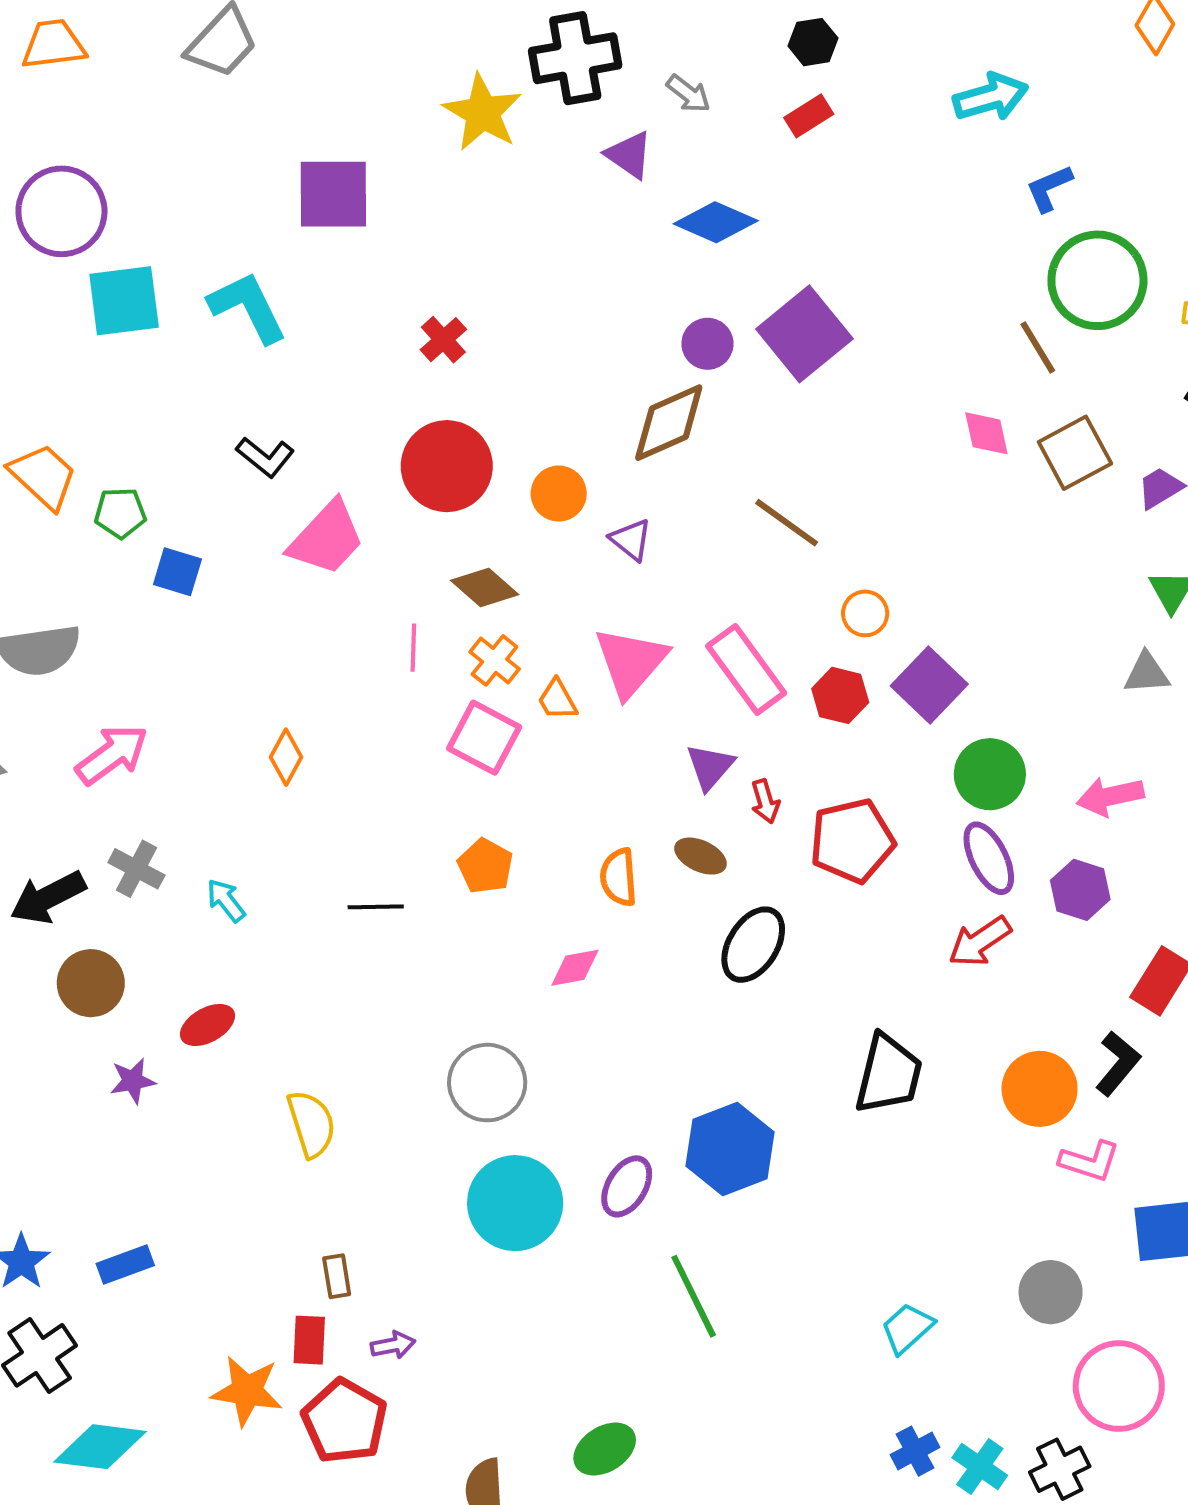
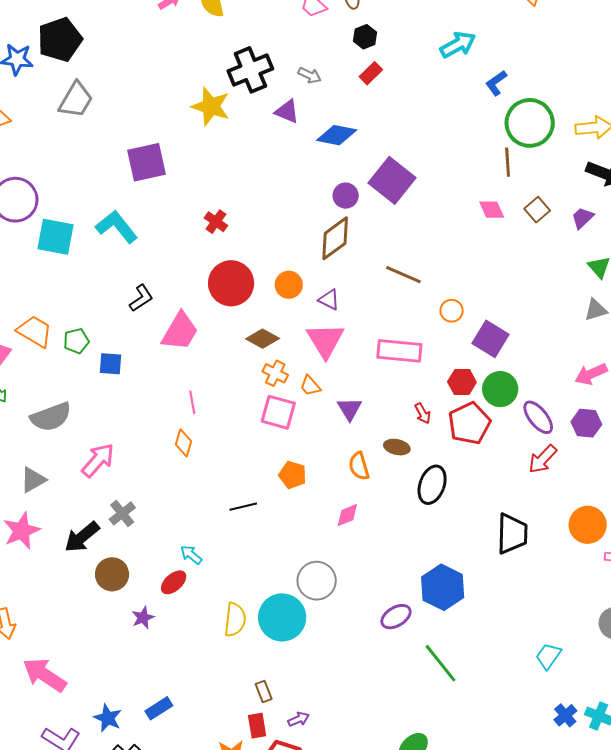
cyan square: (124, 301) -> (55, 237), turned 30
brown line: (1038, 347) -> (508, 162), turned 40
brown square: (1075, 453) -> (537, 210), size x0.7
black L-shape: (265, 457) -> (141, 298), turned -60
pink line: (413, 648) -> (192, 402), moved
pink triangle: (631, 662) -> (325, 340), moved
pink rectangle: (746, 670) -> (399, 351), turned -36
red hexagon: (840, 695) -> (462, 382), moved
purple triangle: (710, 767) -> (349, 409), moved
green circle: (990, 774) -> (500, 389), moved
gray cross: (136, 869) -> (122, 513), turned 36
cyan arrow: (226, 900) -> (191, 555), moved
yellow semicircle: (311, 1124) -> (235, 620), turned 36
purple ellipse: (627, 1186) -> (396, 617), turned 40
cyan circle: (515, 1203) -> (282, 617), moved

